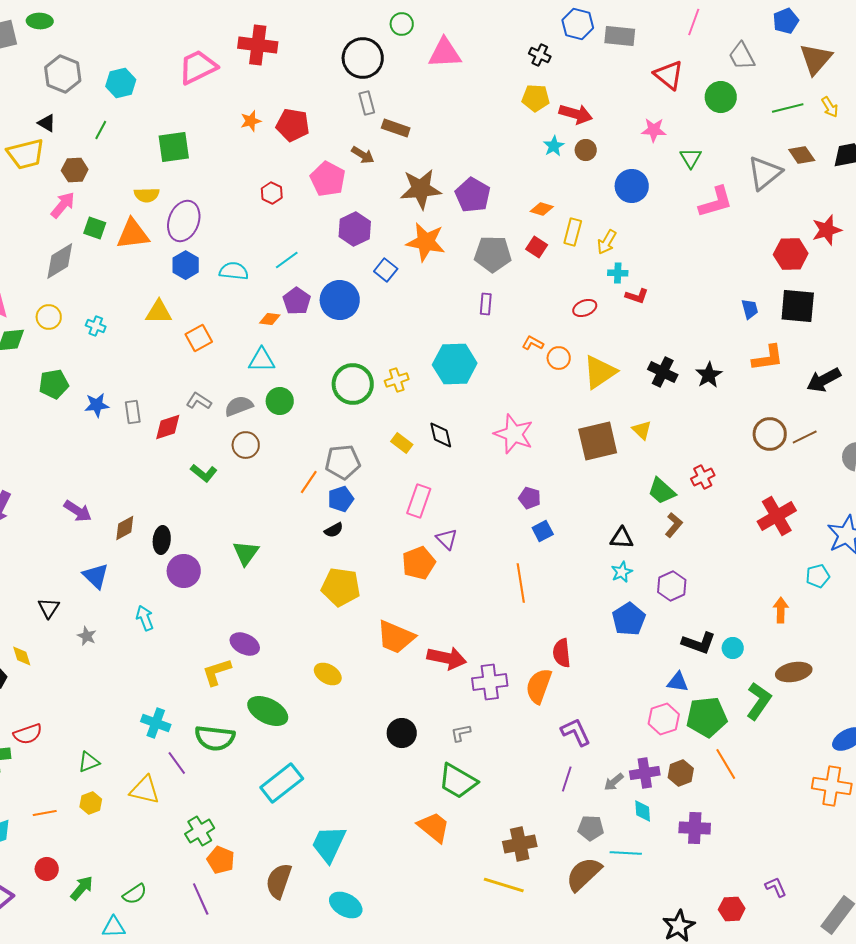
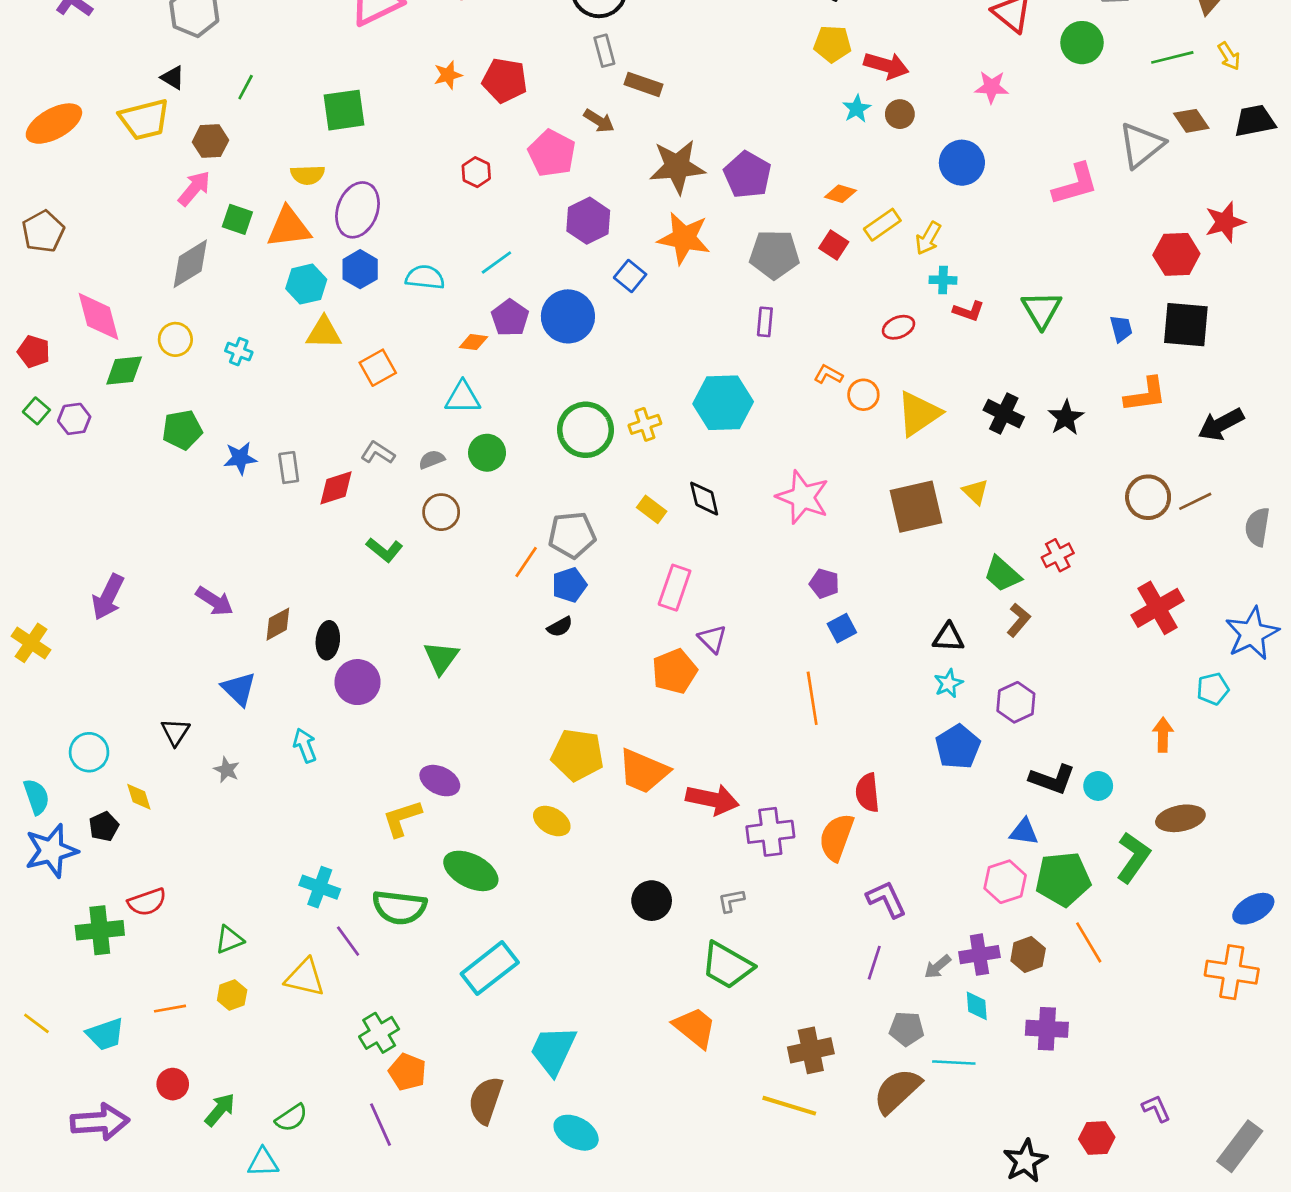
cyan hexagon: (121, 83) -> (306, 284), moved
green triangle: (691, 158) -> (1042, 310), moved, size x1.4
yellow rectangle: (573, 232) -> (882, 225), turned 40
gray semicircle: (239, 406) -> (432, 459), size x0.7
yellow pentagon: (341, 587) -> (577, 755), moved

